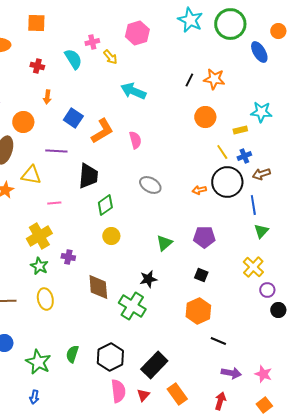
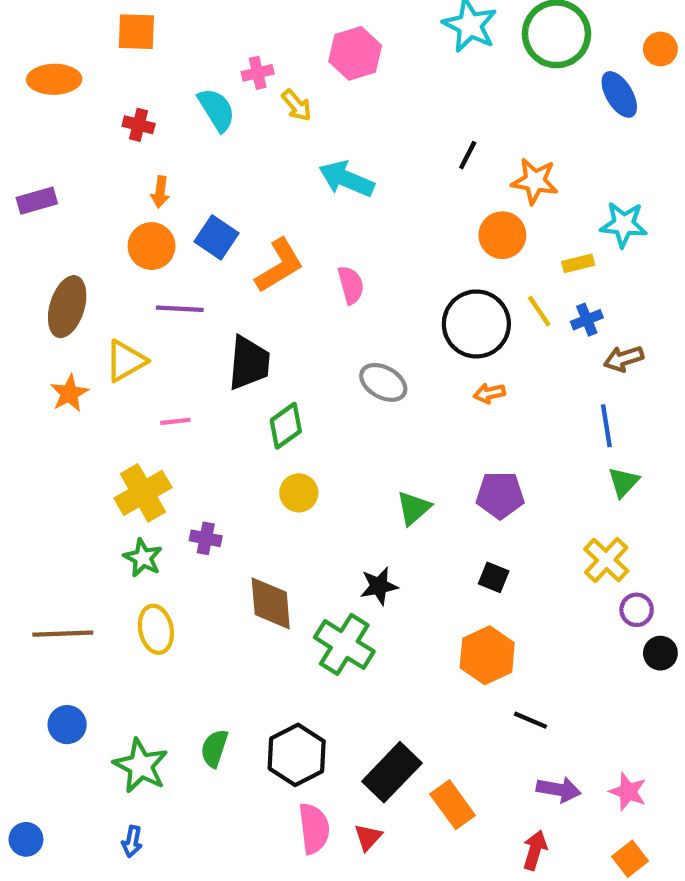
orange star: (214, 79) -> (535, 181), moved
orange circle: (23, 122) -> (152, 246), moved
yellow triangle: (31, 175) -> (126, 361), turned -40
black circle: (227, 182) -> (476, 324), moved
orange rectangle: (177, 394) -> (453, 805), moved

